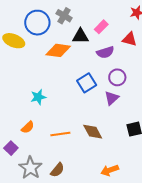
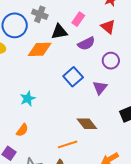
red triangle: (129, 39) -> (108, 27), turned 35
purple circle: (117, 77) -> (111, 61), moved
orange line: (60, 134) -> (68, 144), moved

